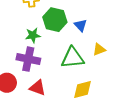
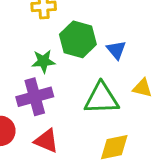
yellow triangle: (99, 49) -> (142, 88), turned 32
purple cross: (28, 59) -> (35, 97), turned -30

